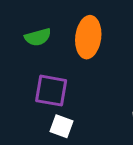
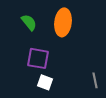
green semicircle: (38, 37) -> (29, 22), turned -114

